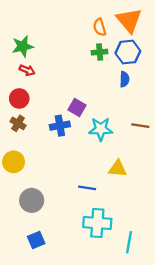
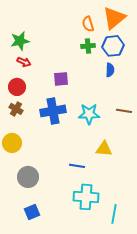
orange triangle: (129, 20) -> (114, 18), turned 30
purple square: (77, 108) -> (61, 79), moved, turned -35
blue cross: (60, 126) -> (53, 111), size x1.4

